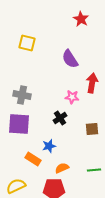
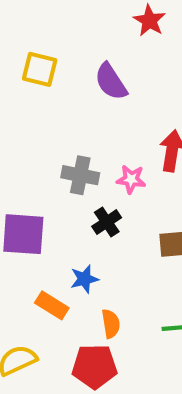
purple semicircle: (70, 59) -> (111, 82), moved
gray cross: (22, 95) -> (80, 175), moved
orange semicircle: (62, 168) -> (111, 324), turned 104

